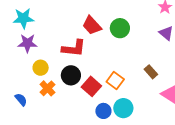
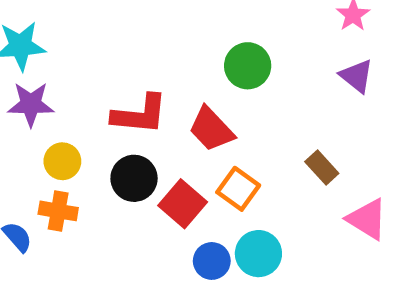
red trapezoid: (92, 25) -> (211, 129), moved
orange cross: (47, 88) -> (58, 211), moved, turned -35

